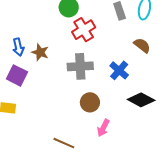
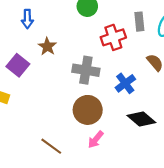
red cross: (84, 30) -> (113, 37), moved
blue arrow: (18, 47) -> (27, 19), moved
brown circle: (90, 102) -> (88, 110), size x1.4

